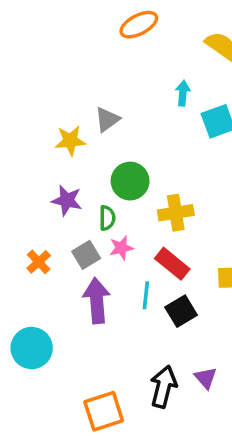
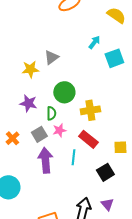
cyan arrow: (183, 93) -> (94, 42), turned 32
black square: (181, 311) -> (105, 172), moved

